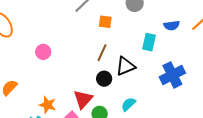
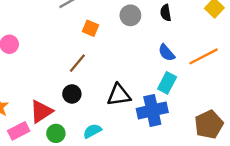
blue semicircle: (172, 25) -> (167, 53), turned 42
cyan rectangle: (149, 42) -> (167, 83), moved
black triangle: (125, 66) -> (119, 95), moved

